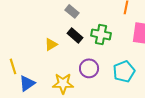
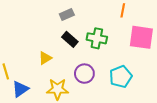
gray rectangle: (72, 11) -> (67, 15), turned -64
yellow triangle: (51, 44) -> (45, 58), moved

